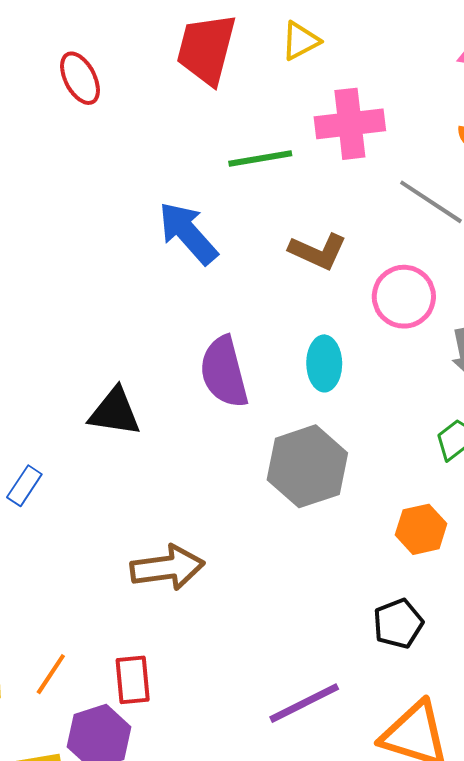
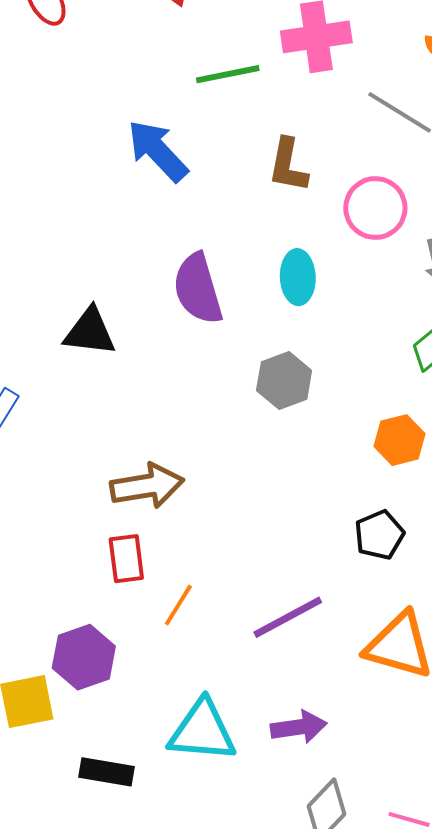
brown L-shape: (318, 251) -> (288, 165), turned 78
gray hexagon: (307, 466) -> (284, 380), size x0.7
orange line: (51, 674) -> (178, 605), moved
red rectangle: (133, 680) -> (126, 559), moved

